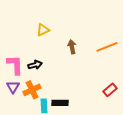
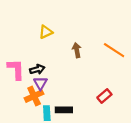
orange line: (107, 47) -> (114, 50), turned 55
purple triangle: (13, 87) -> (40, 83), moved
red rectangle: (110, 90) -> (104, 96), moved

